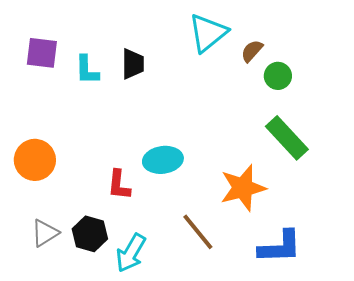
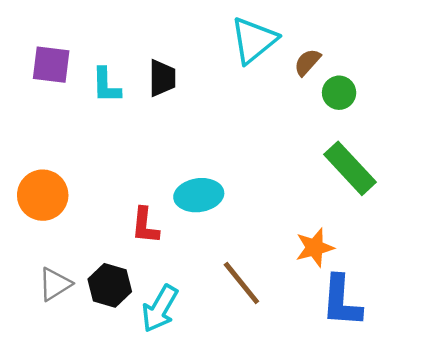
orange star: (243, 188) -> (315, 248), moved, size x0.7
blue L-shape: (280, 247) -> (341, 301), turned 96

